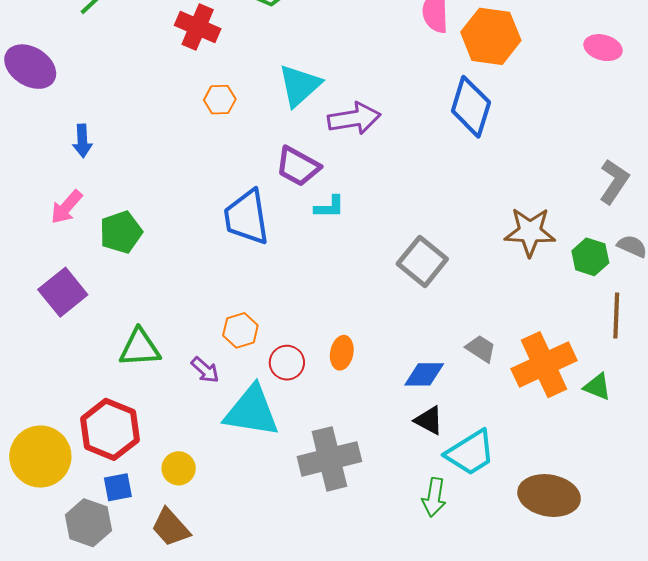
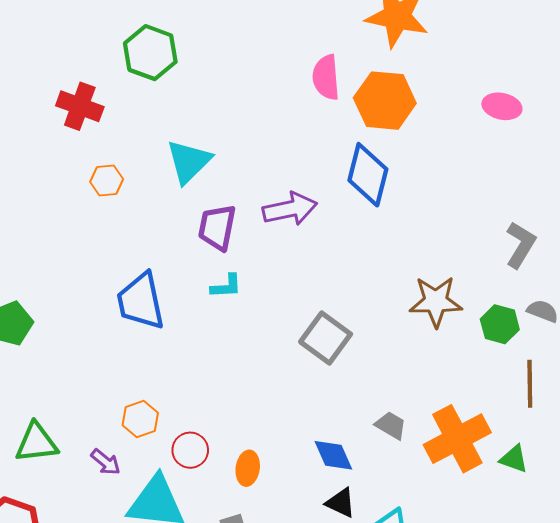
purple arrow: (354, 119) -> (290, 209), moved
purple trapezoid: (298, 166) -> (217, 227), moved, turned 75
orange ellipse: (342, 353) -> (248, 468), moved
blue diamond: (424, 374) -> (333, 455), turned 69

